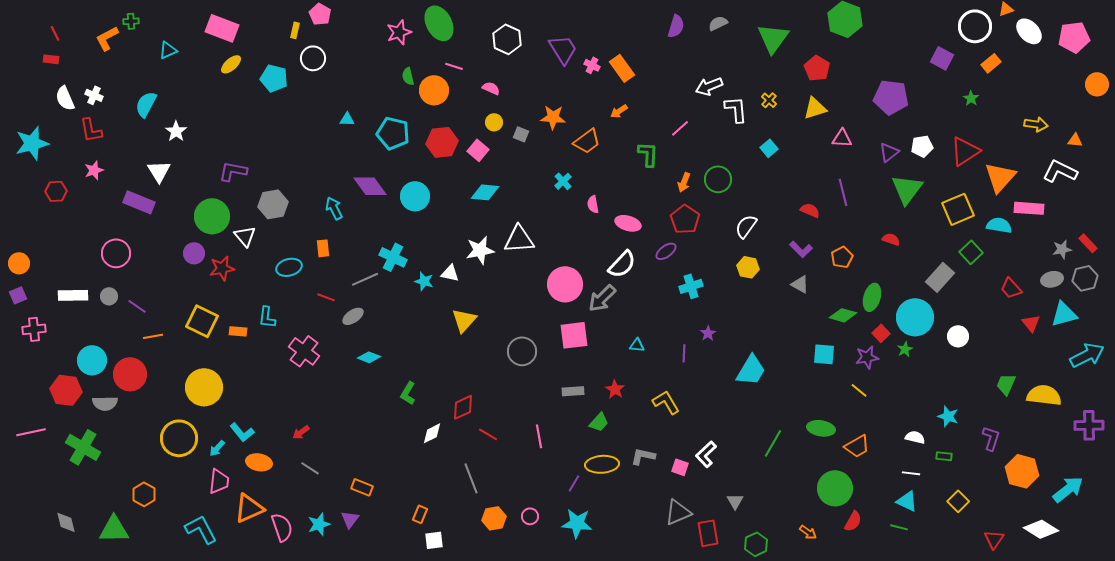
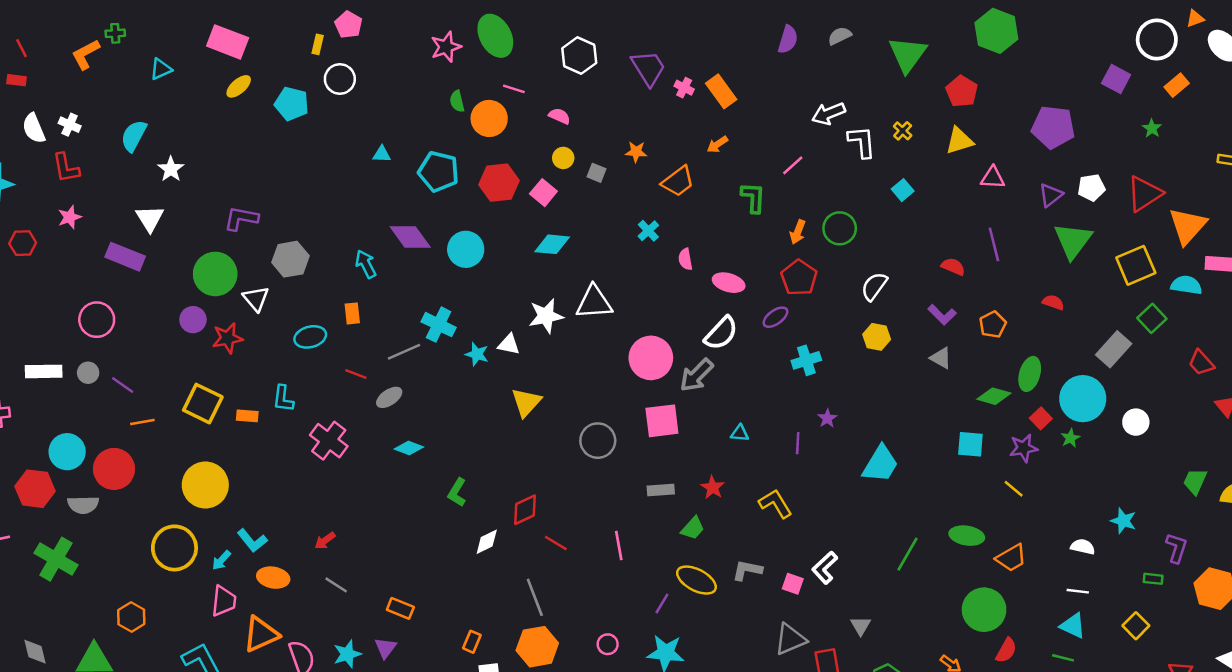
orange star: (553, 117) -> (636, 152), size x0.7
green rectangle: (944, 456) -> (1153, 579), moved
yellow ellipse: (602, 464) -> (696, 580), turned 32
orange hexagon: (494, 518) -> (537, 647), moved, size x1.4

